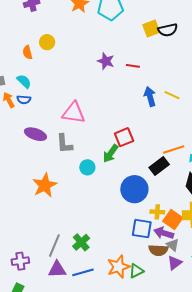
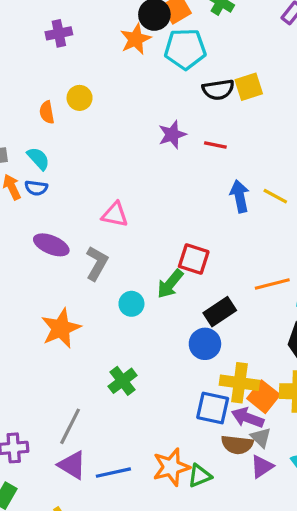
black semicircle: (168, 30) -> (218, 90), moved
purple star: (106, 61) -> (172, 135), turned 30
pink triangle: (74, 113) -> (115, 215), size x0.7
red square: (124, 137) -> (194, 259), turned 36
gray L-shape: (64, 144) -> (97, 263), turned -150
black rectangle: (159, 166) -> (220, 312), moved
blue circle: (134, 189) -> (205, 344), size x0.7
yellow cross: (157, 212) -> (239, 383), size x1.6
green cross: (81, 242) -> (123, 381), moved
purple triangle: (57, 269) -> (72, 465), turned 30

